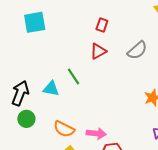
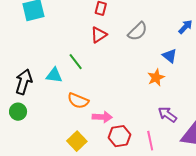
green circle: (26, 119) -> (18, 112), moved
orange semicircle: (64, 129) -> (78, 101), moved

